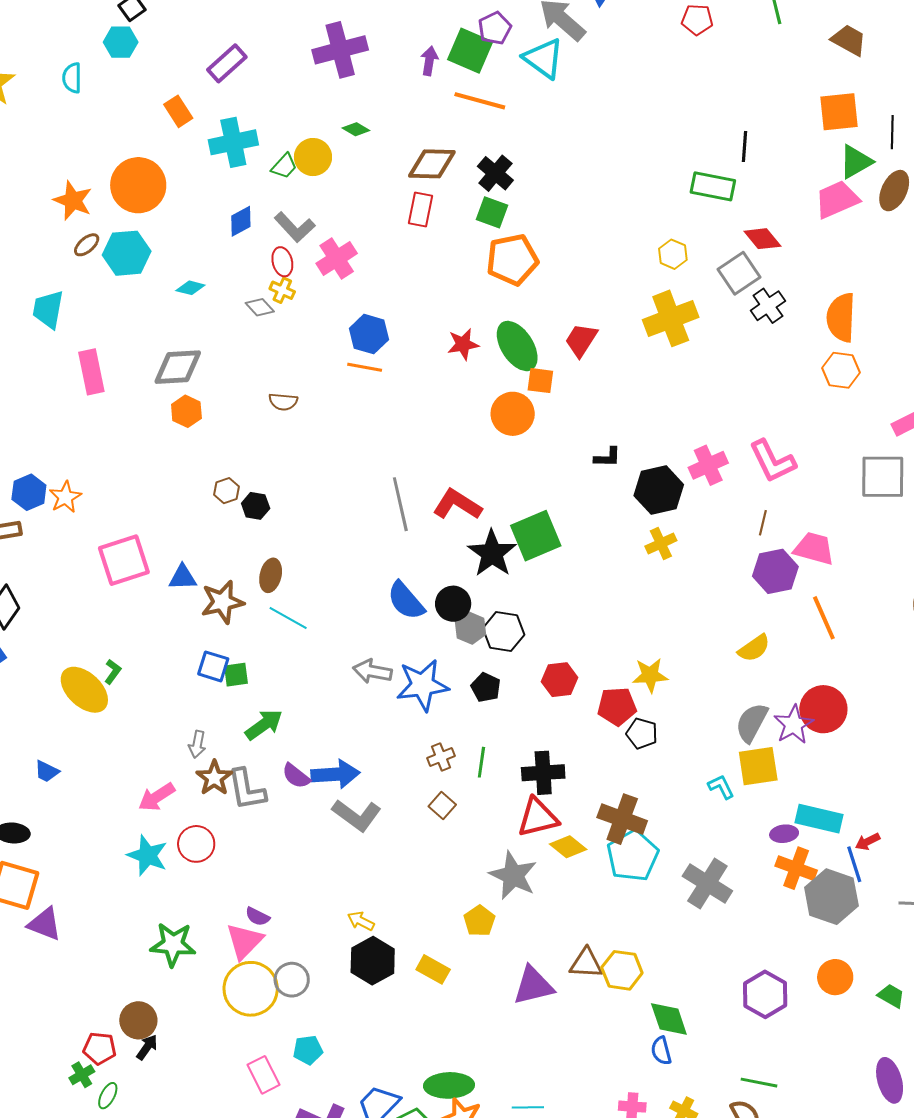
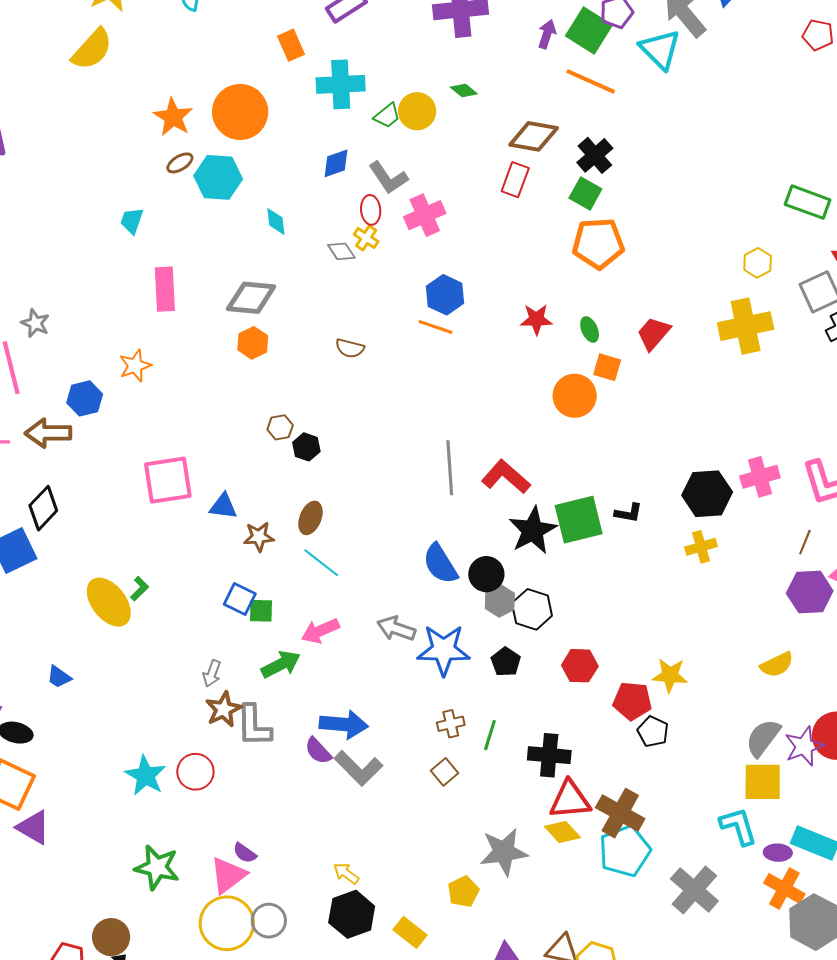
cyan diamond: (190, 288) -> (276, 221), turned 60
cyan trapezoid: (48, 309) -> (132, 221), size x0.7
green ellipse: (517, 346) -> (590, 330), size x0.5
black L-shape: (607, 457) -> (628, 513), moved
orange star: (65, 497) -> (135, 366), moved
brown star: (222, 602) -> (259, 537), size x0.7
purple semicircle: (296, 776) -> (318, 751), moved
cyan L-shape: (721, 787) -> (738, 826), moved, size x1.5
pink arrow: (157, 797) -> (320, 631), moved
red triangle: (538, 817) -> (570, 800), moved
gray star: (513, 875) -> (504, 852), turned 30

